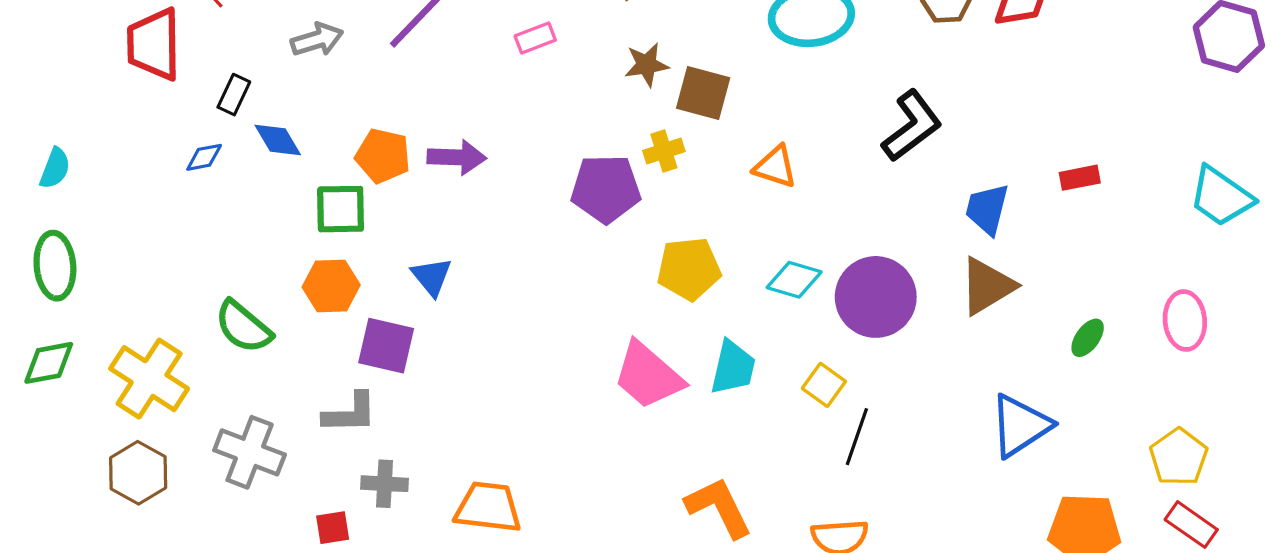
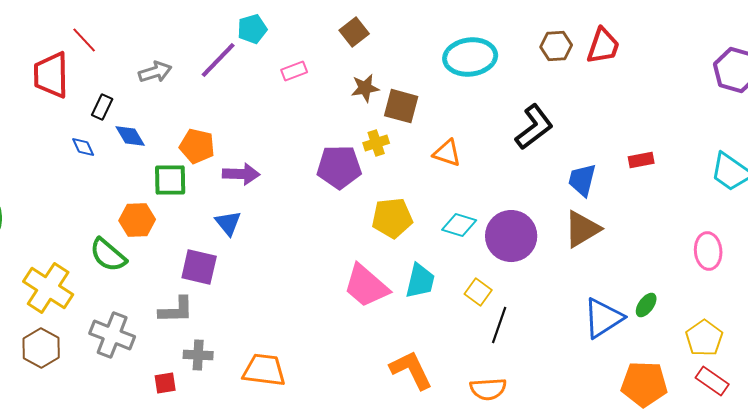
blue diamond: (204, 157) -> (83, 147), turned 75
purple arrow: (457, 157) -> (241, 174), moved
orange hexagon: (331, 286) -> (137, 220), moved
green ellipse: (1088, 338) -> (646, 305), moved

